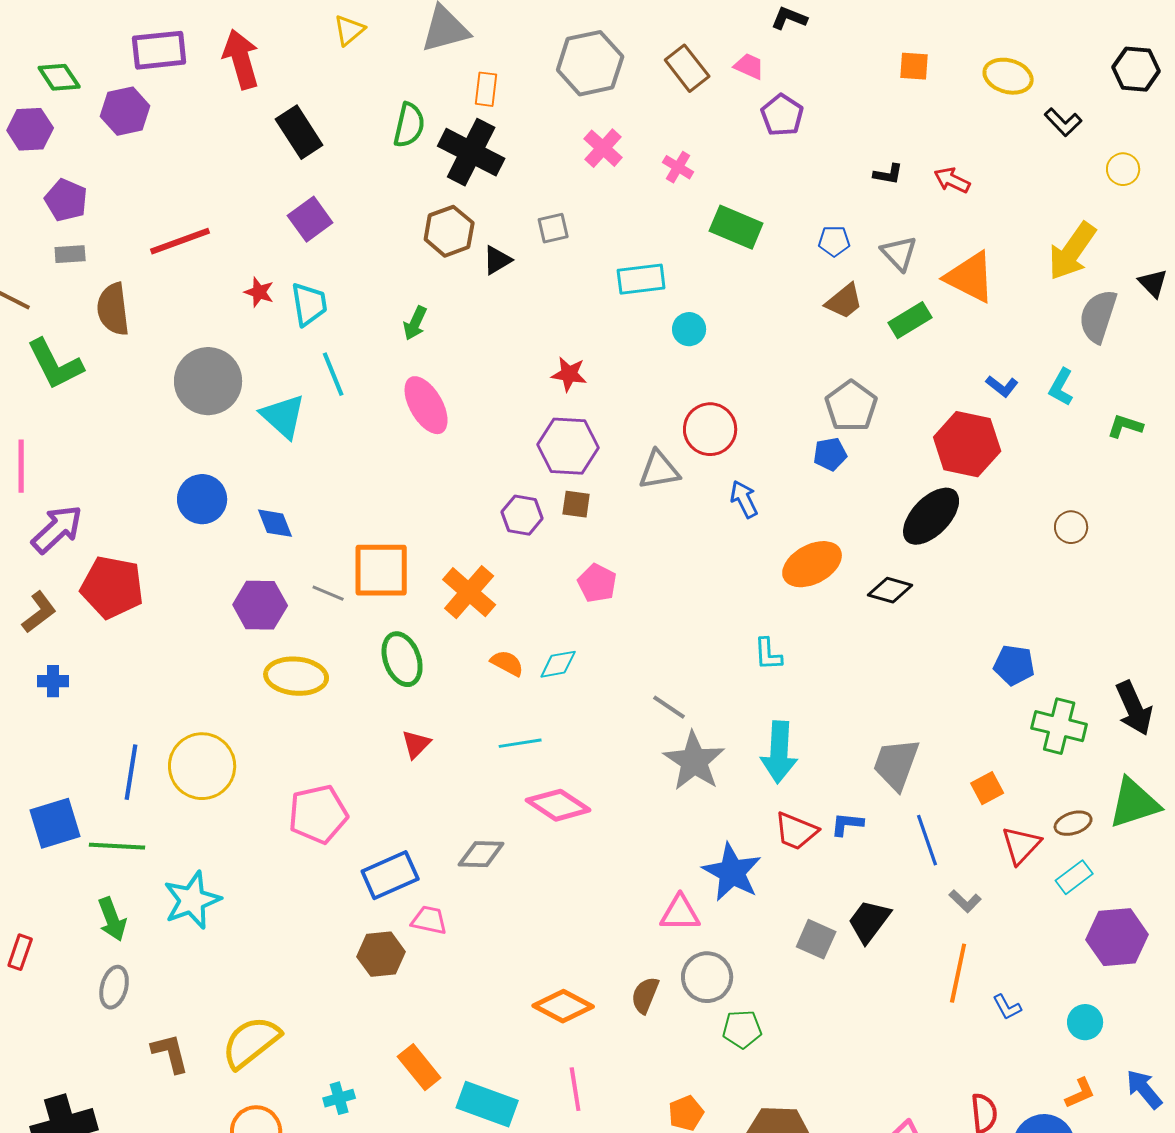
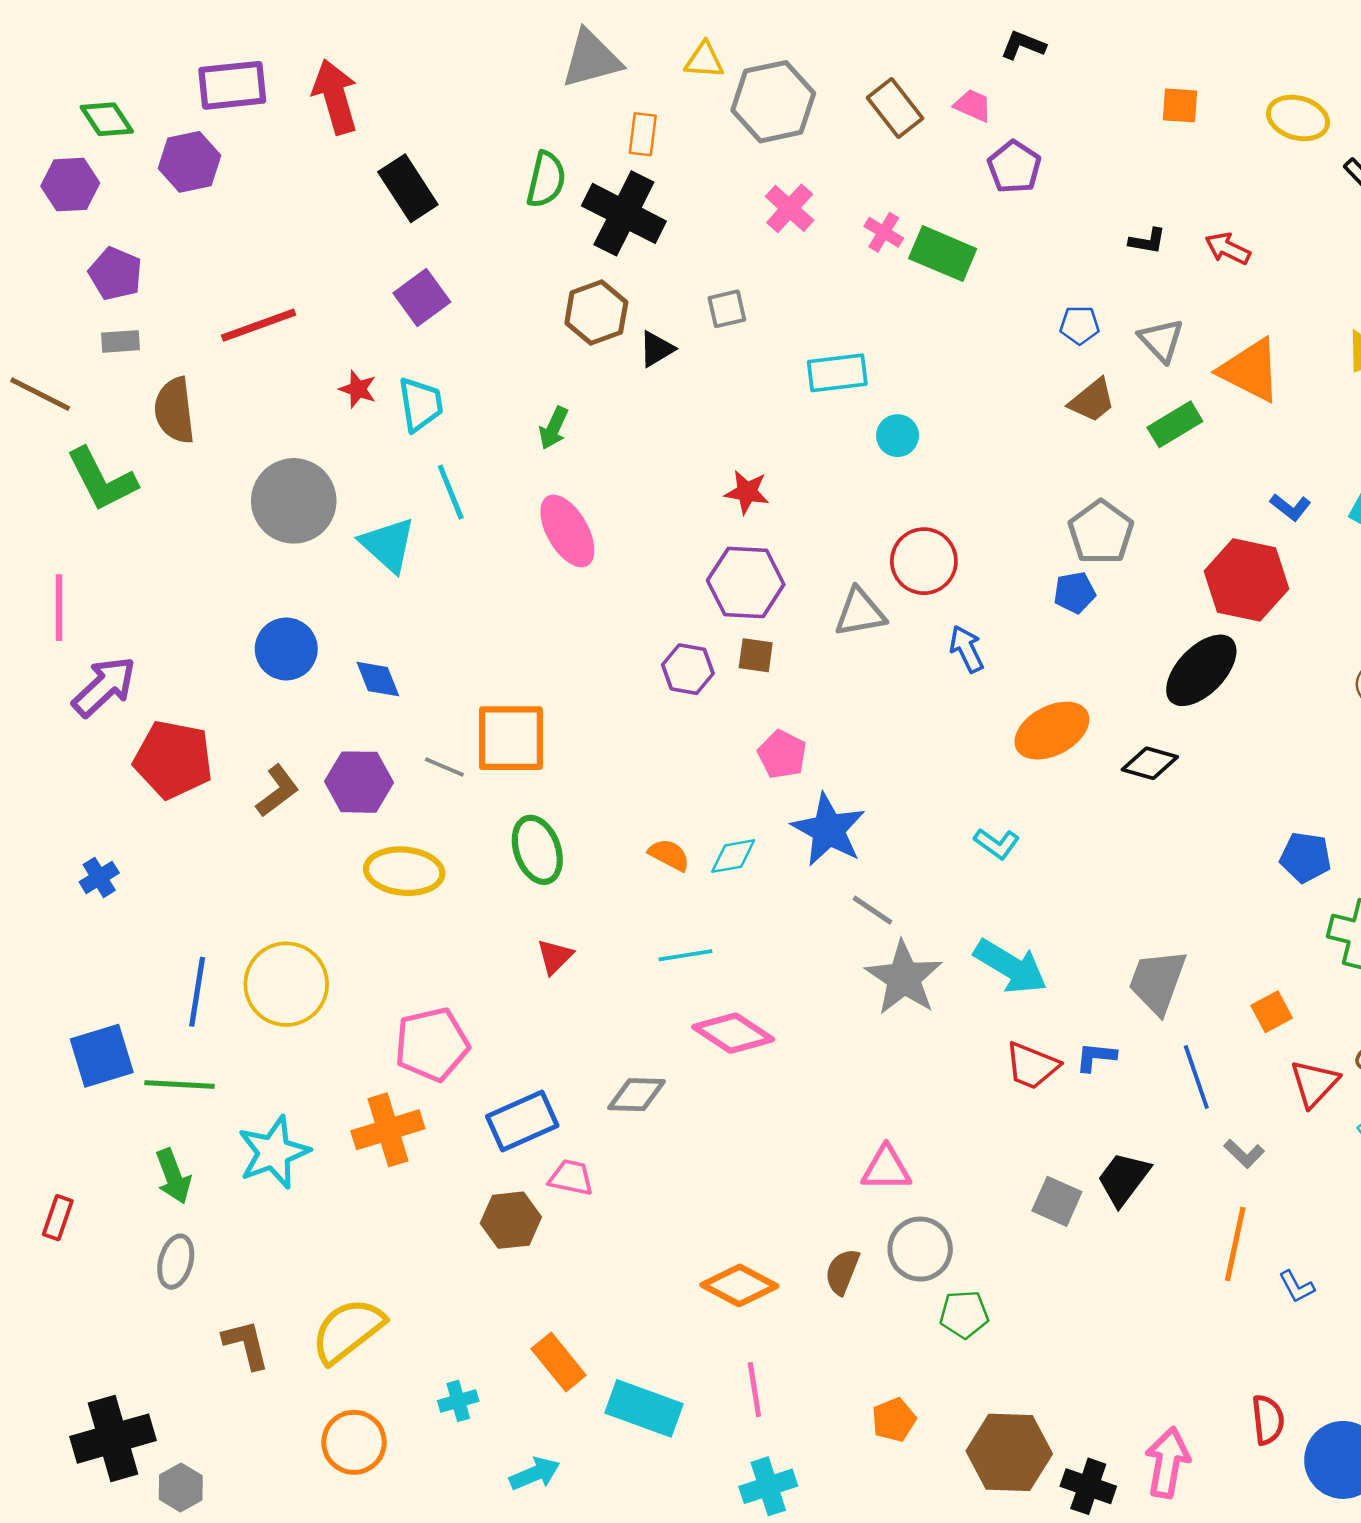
yellow triangle: (349, 30) -> (704, 60), moved, turned 44
green rectangle: (736, 227) -> (943, 254), moved
orange cross: (469, 592) -> (388, 1130), moved, turned 32
brown L-shape: (39, 612) -> (277, 791), moved
cyan L-shape: (768, 654) -> (997, 844), turned -51
blue cross: (53, 681) -> (99, 877), turned -32
cyan arrow: (779, 752) -> (1011, 967), turned -62
blue star: (732, 872) -> (828, 830), moved

